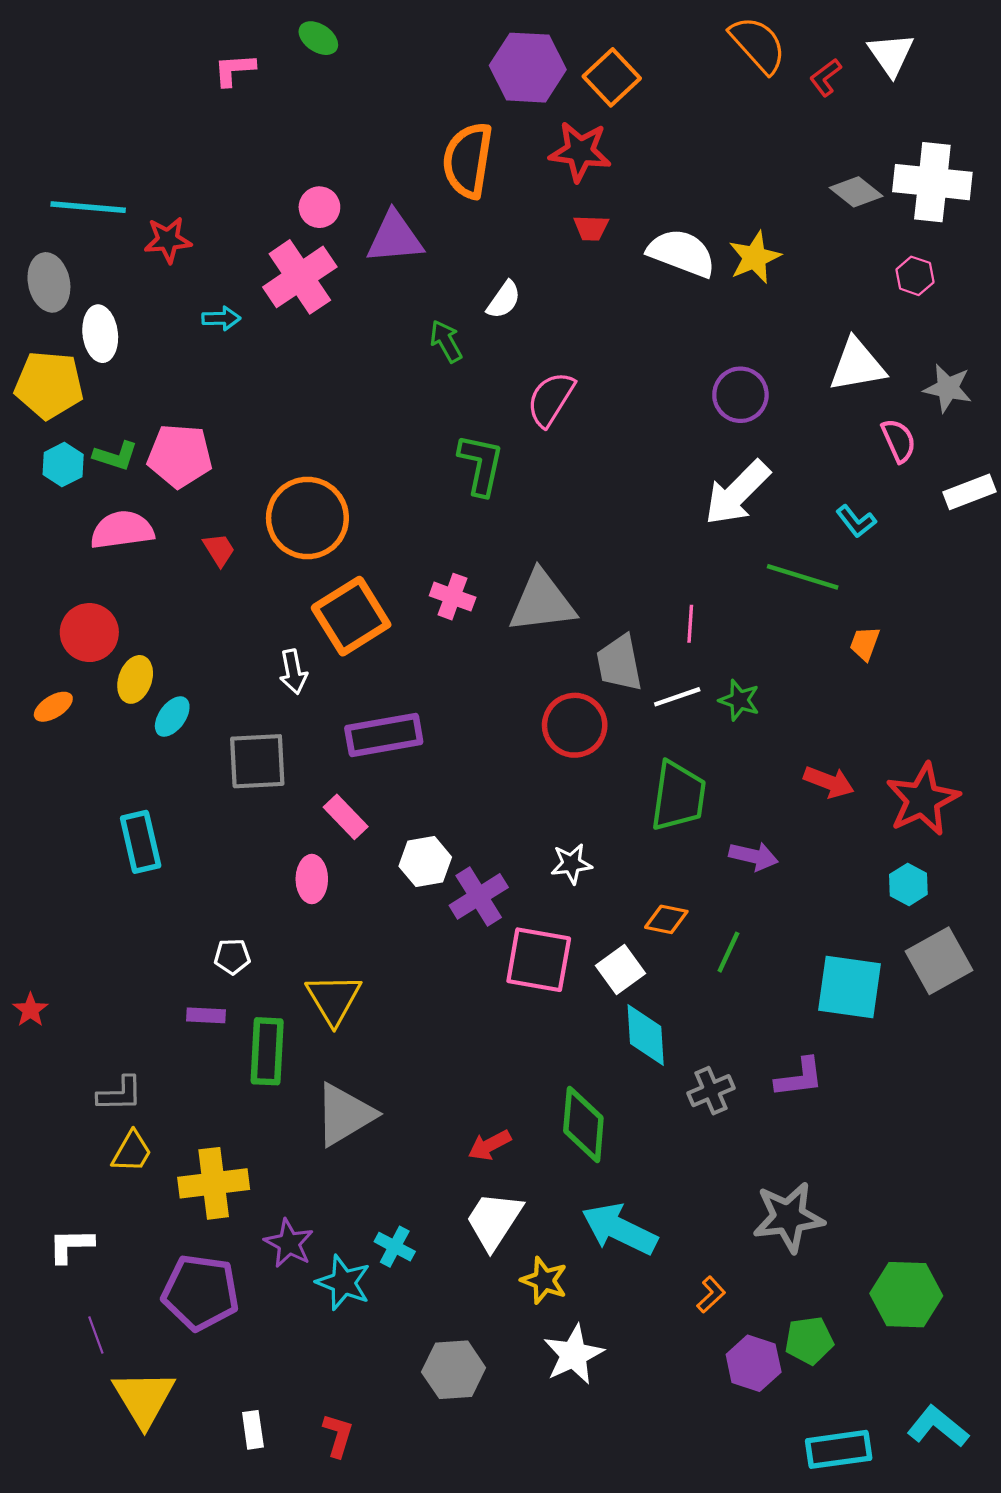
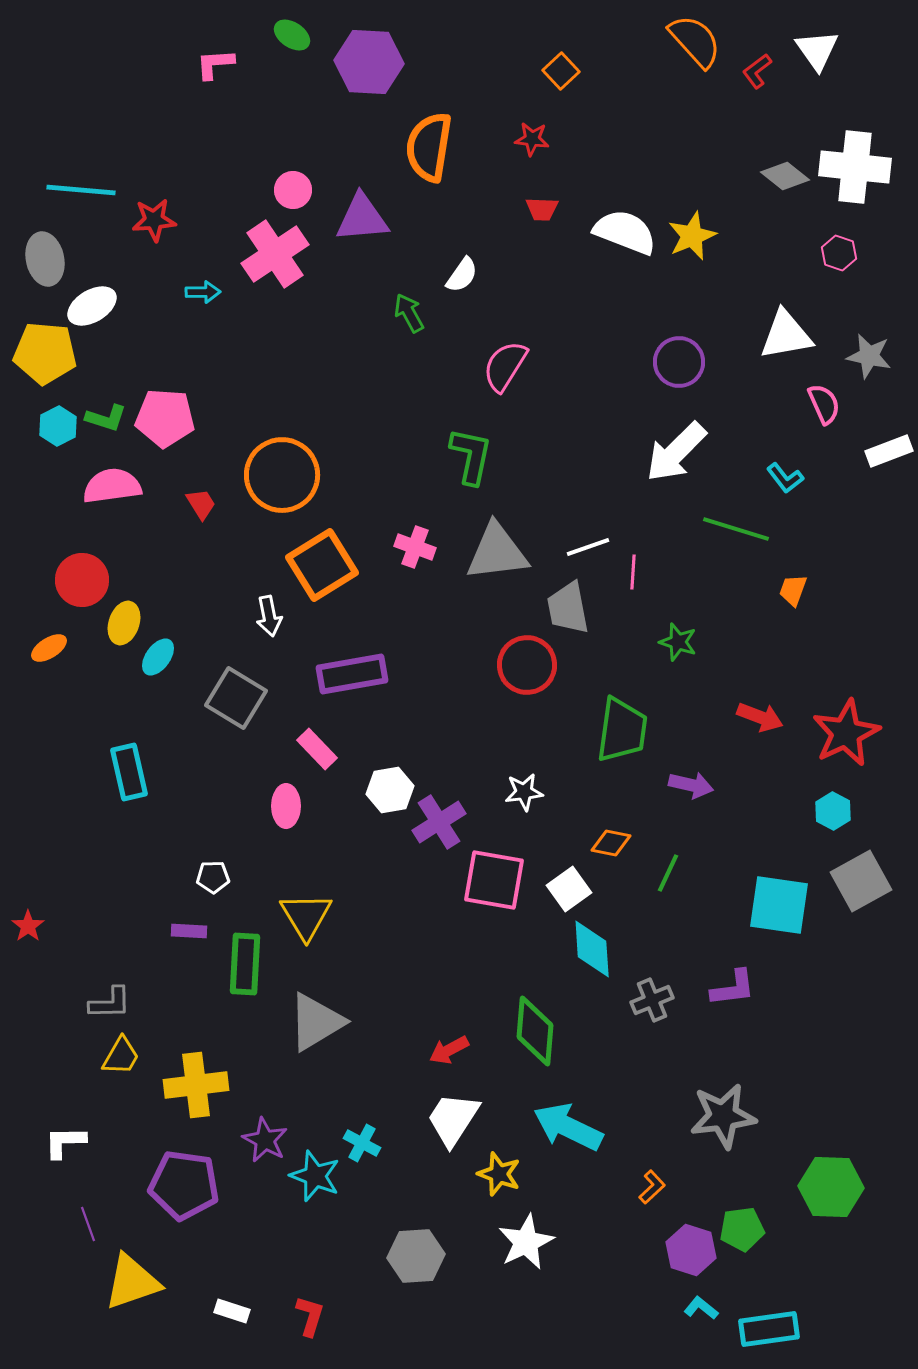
purple hexagon: (528, 68) -> (369, 62), moved
orange square: (612, 77) -> (561, 71), size x0.7
red star: (580, 152) -> (532, 139), size x0.6
white ellipse: (100, 334) -> (92, 306), turned 66
green L-shape: (481, 465) -> (471, 456), moved
white line: (677, 697) -> (588, 547), moved
gray square: (257, 761) -> (236, 698), turned 34
yellow triangle: (144, 1398) -> (132, 1282), turned 42
cyan L-shape: (938, 1427) -> (701, 1308), moved, size x0.6
white rectangle: (253, 1430) -> (232, 1311), turned -64

